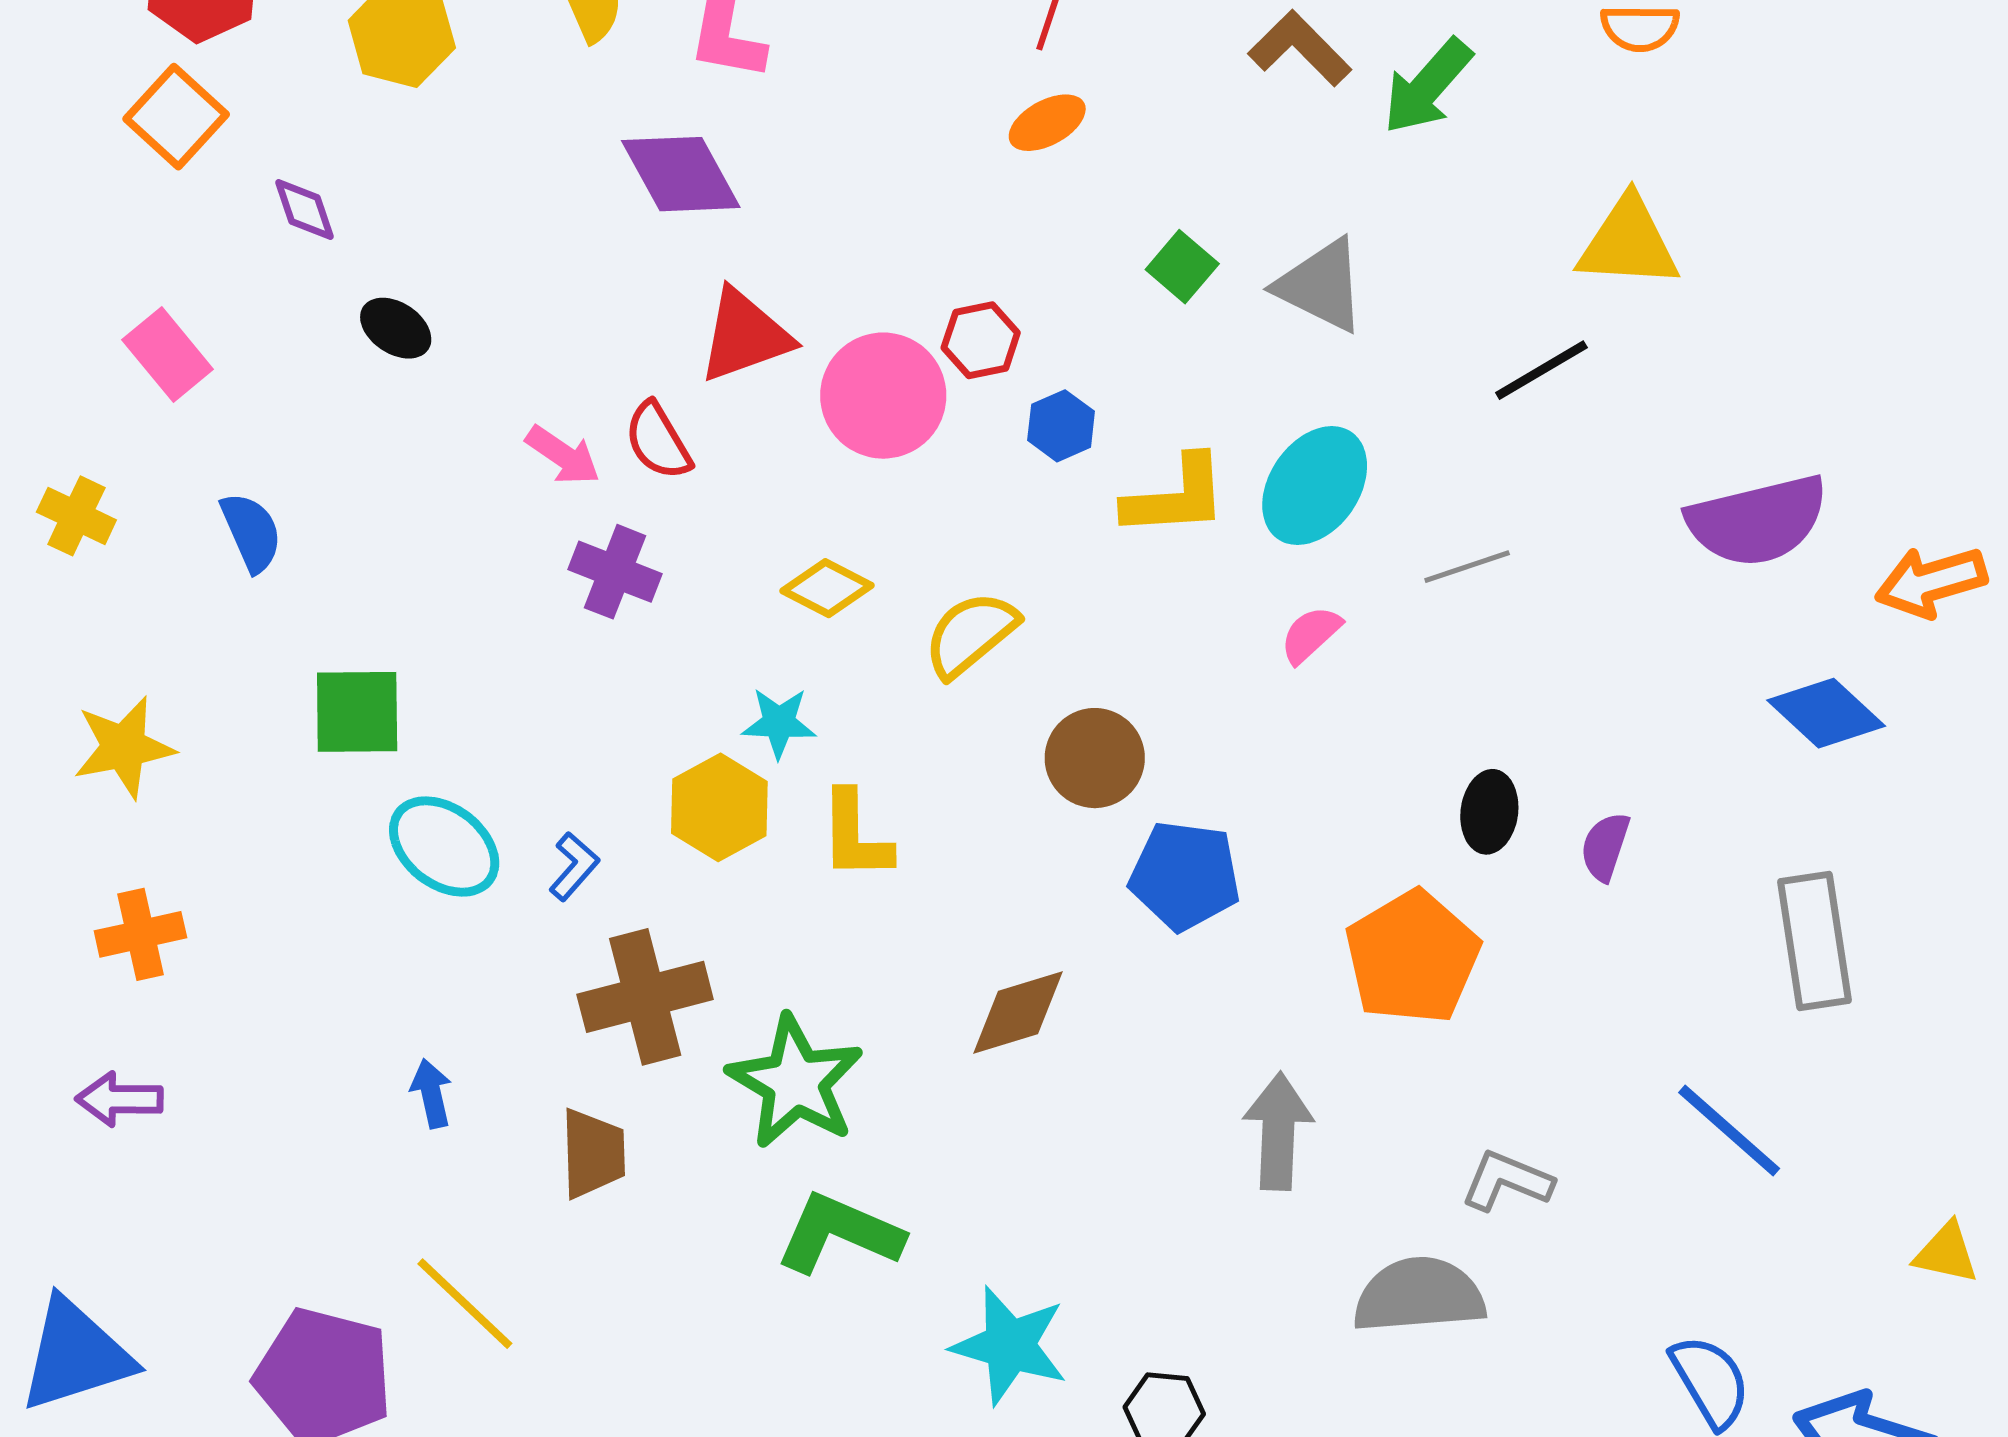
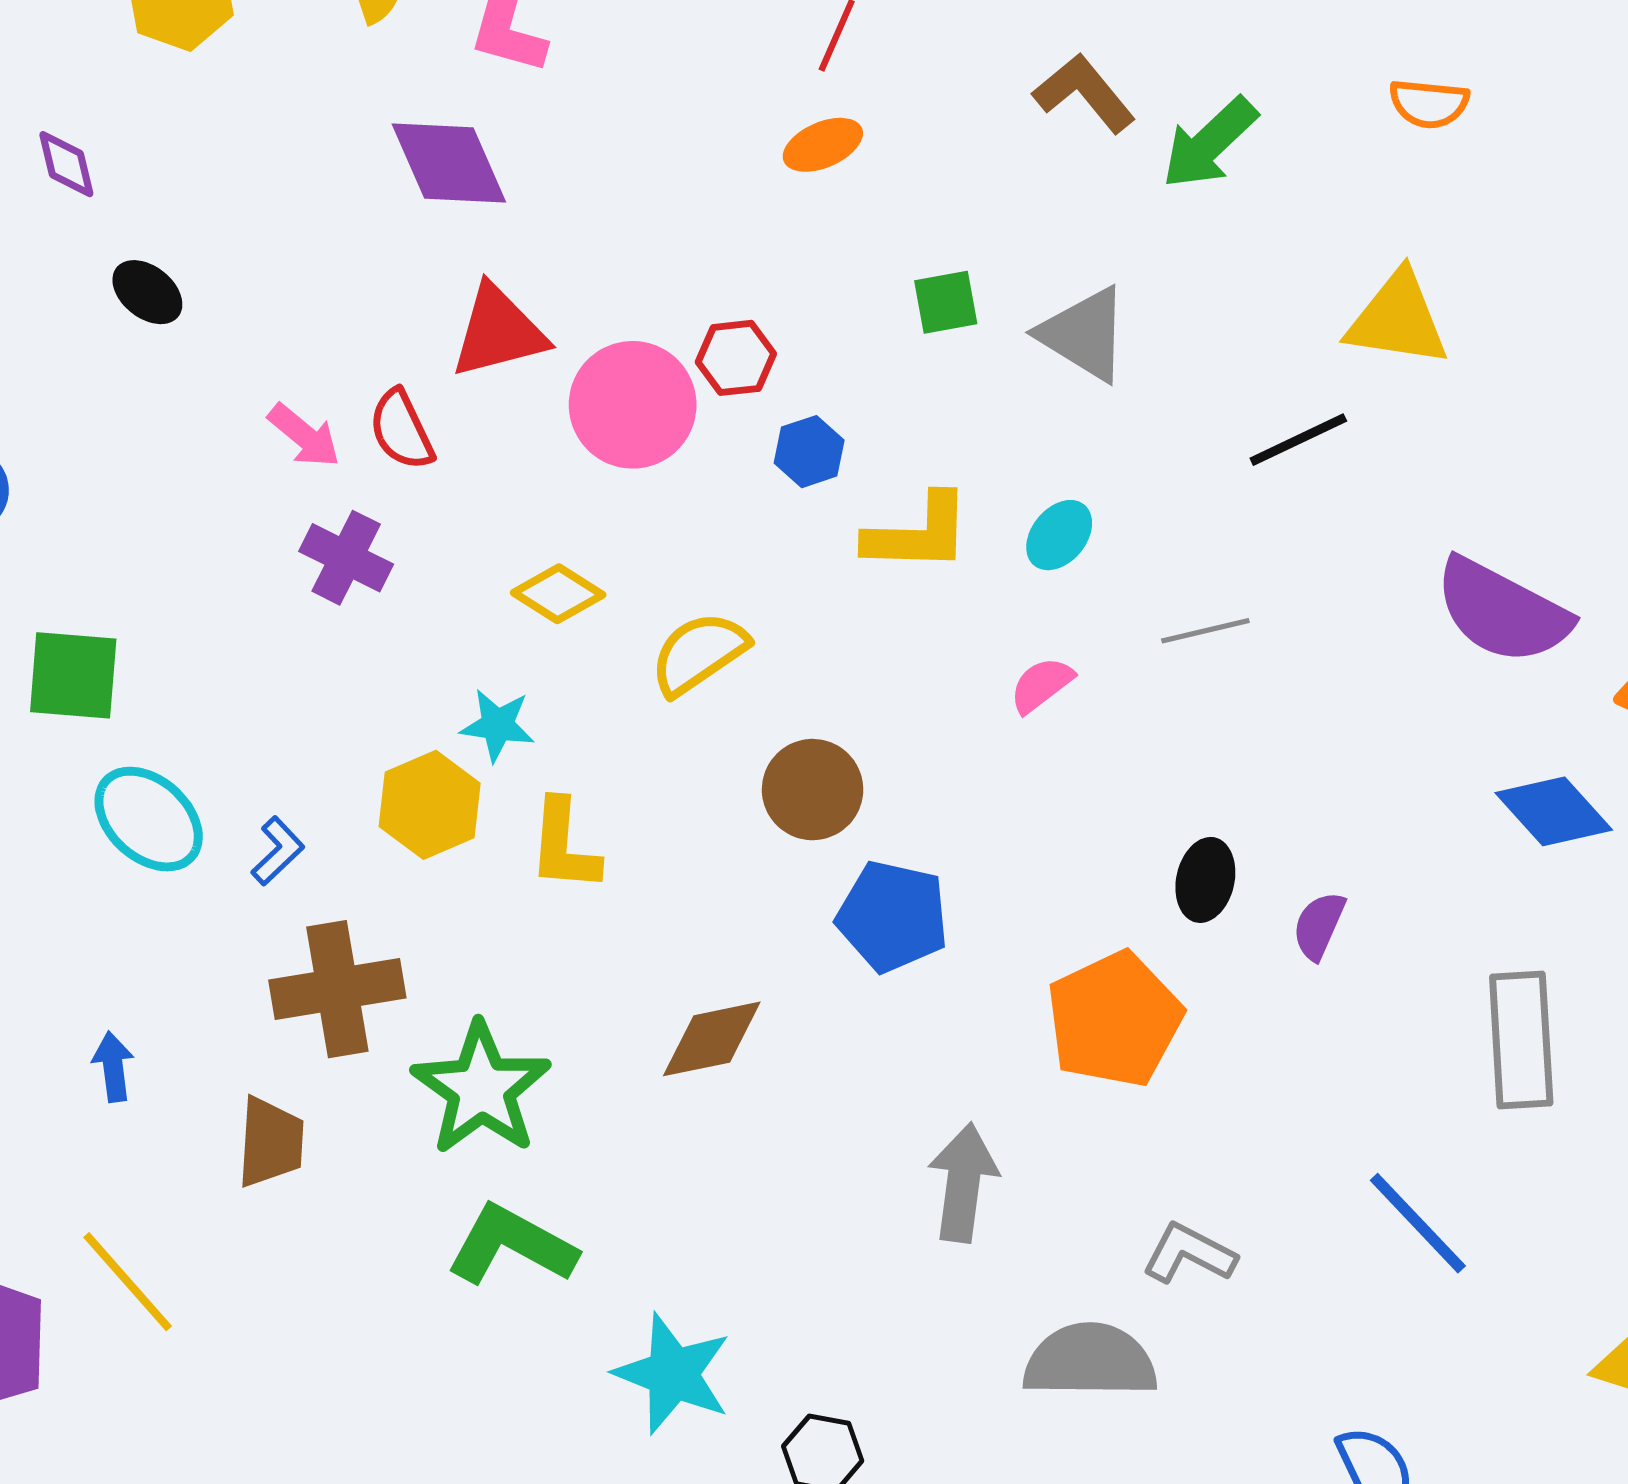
green square: (1182, 267) -> (946, 302), turned 34
cyan ellipse: (1315, 486) -> (1059, 535), size x0.6
purple semicircle: (1757, 521) -> (1502, 611), turned 36

